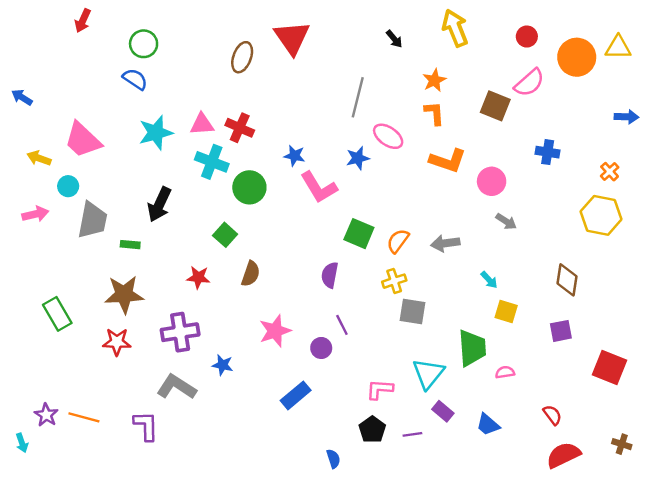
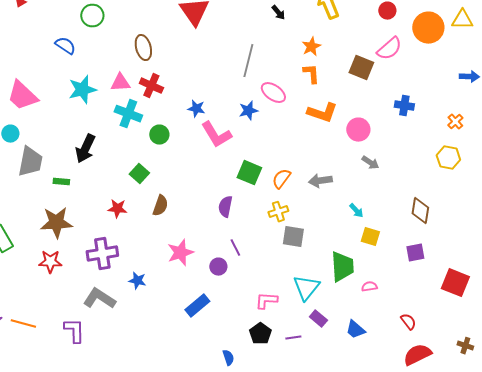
green circle: (144, 44) -> (92, 16), moved
brown ellipse: (242, 57) -> (143, 48), moved, turned -35
green circle: (249, 187) -> (159, 135), size x0.7
yellow hexagon: (601, 215) -> (448, 158), size x0.7

